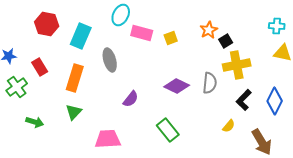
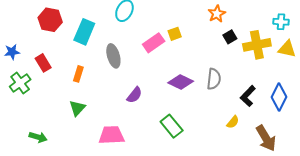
orange star: (209, 30) -> (217, 14), moved
pink rectangle: (142, 33) -> (154, 43), moved, turned -50
yellow cross: (237, 65) -> (257, 45), moved
orange rectangle: (75, 78) -> (78, 74), size x0.6
green arrow: (35, 122) -> (38, 137), moved

